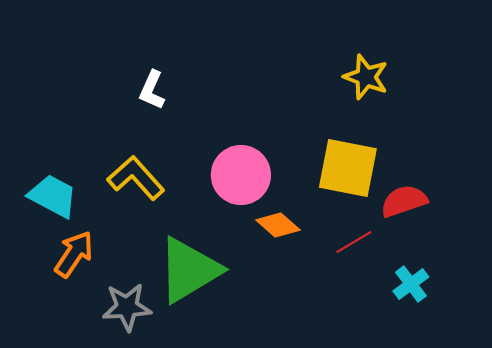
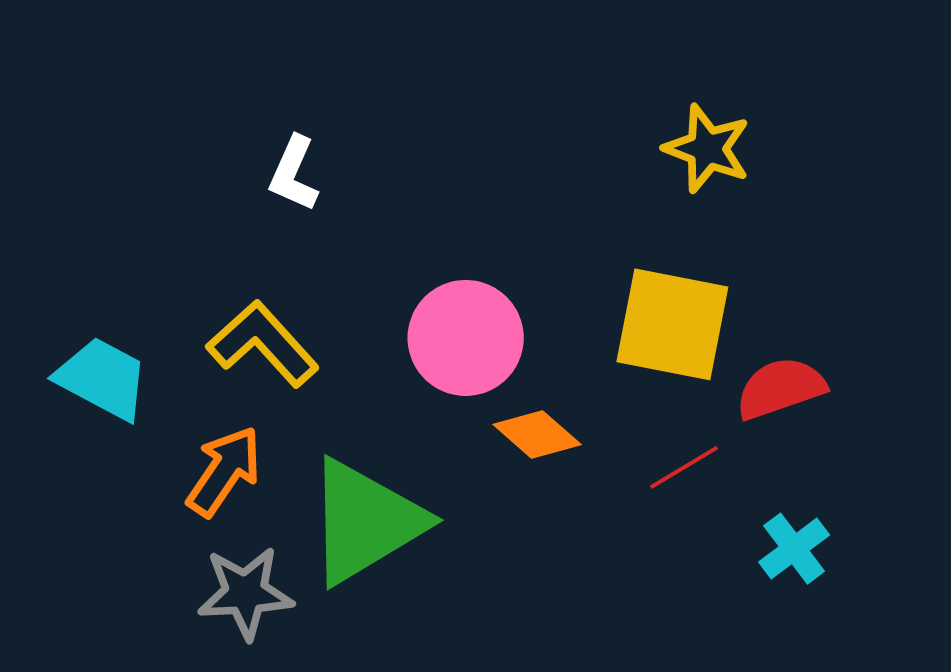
orange arrow: (74, 254) -> (224, 471), moved

